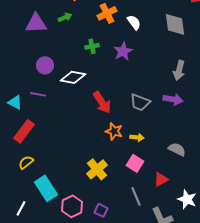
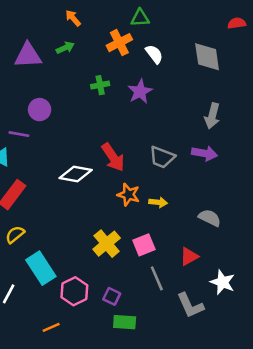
white diamond: (73, 77) -> (76, 174), moved
purple line: (38, 94) -> (19, 134), moved
pink square: (135, 163) -> (144, 245), moved, turned 36

